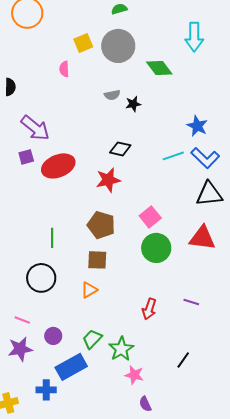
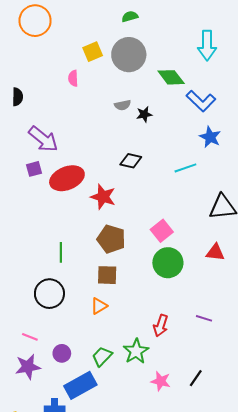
blue L-shape: (205, 158) -> (201, 101), moved
red star: (108, 180) -> (103, 197), moved, turned 30
red triangle: (202, 238) -> (215, 252), size x0.7
green star: (121, 349) -> (136, 351), moved
pink star: (134, 375) -> (161, 381), moved

